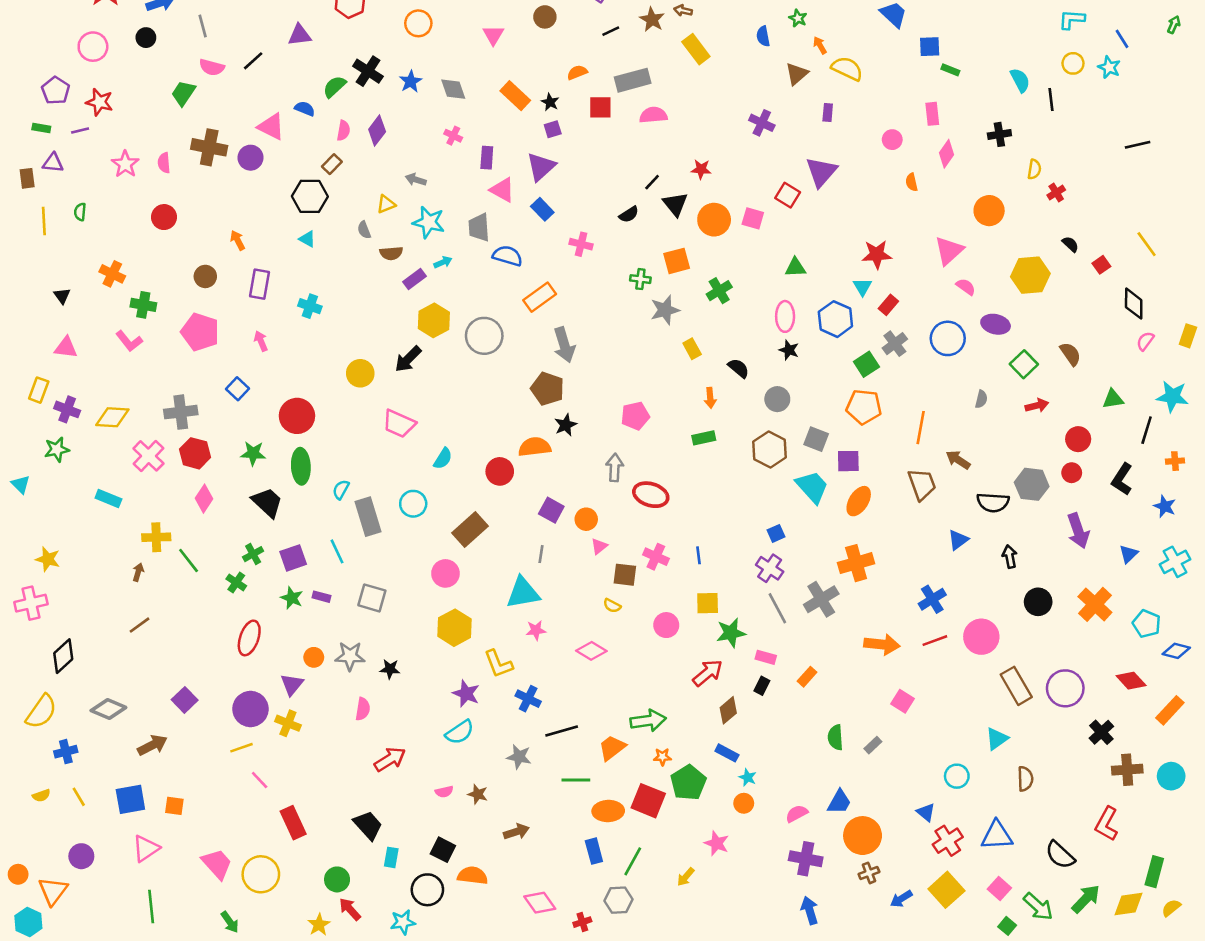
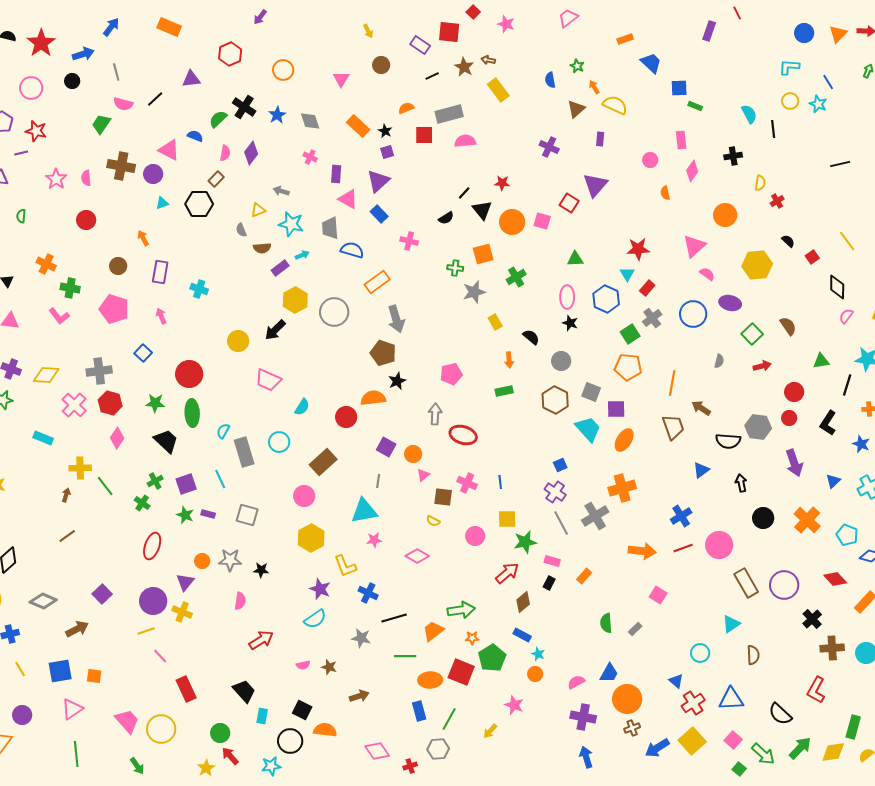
cyan triangle: (307, 239) -> (162, 203), moved, turned -48
blue arrow: (901, 899) -> (657, 748), size x1.4

